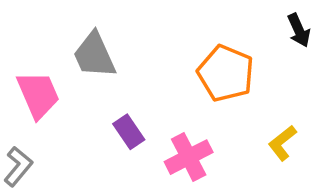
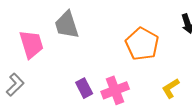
purple rectangle: (129, 132) -> (84, 88), moved

